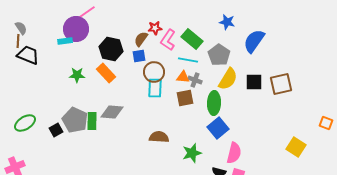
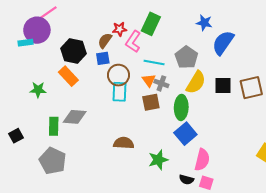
blue star: (227, 22) -> (204, 23), moved
green rectangle: (192, 39) -> (151, 24), moved, turned 75
green star: (77, 75) -> (38, 90), moved
orange triangle: (183, 77) -> (149, 80), turned 48
gray pentagon: (75, 120) -> (53, 161), moved

